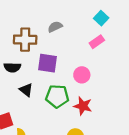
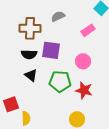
pink rectangle: (97, 42) -> (88, 30), moved
black semicircle: (12, 67) -> (29, 54), moved

